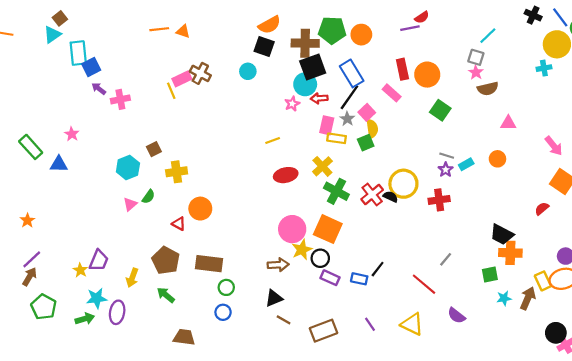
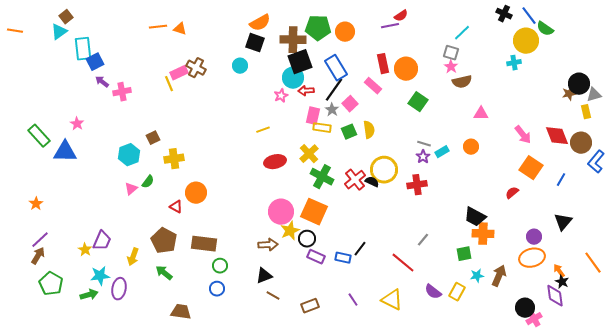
yellow semicircle: (372, 129) -> (369, 130), moved
blue triangle: (59, 164) -> (65, 152), size x1.4
yellow rectangle: (543, 281) -> (457, 292), moved, turned 54
brown rectangle: (324, 331) -> (310, 306), size x0.7

